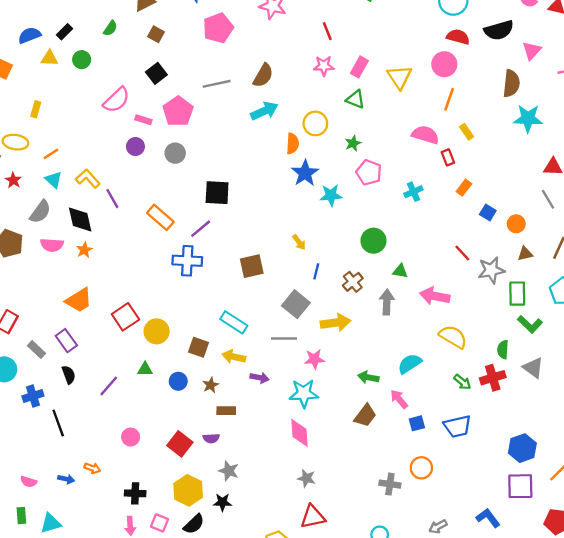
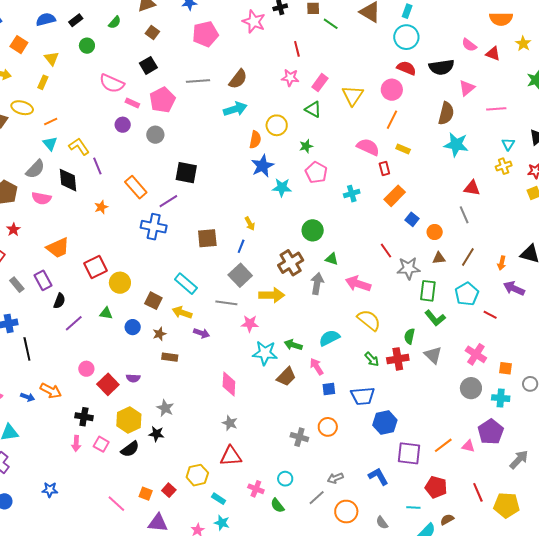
yellow triangle: (50, 58) -> (52, 59), moved, turned 42
pink semicircle: (116, 100) -> (112, 83), turned 60
yellow rectangle: (467, 132) -> (403, 149), turned -40
red star: (13, 180) -> (13, 230), moved
orange rectangle: (464, 188) -> (395, 196), size x1.5
orange star: (84, 250) -> (101, 207), moved
blue line: (316, 271) -> (241, 246), moved
brown cross: (353, 282) -> (291, 263), size x1.4
black semicircle: (69, 375) -> (59, 301), moved, turned 35
cyan star: (304, 393) -> (265, 353), moved
purple semicircle: (211, 438) -> (133, 378), moved
red square: (180, 444) -> (108, 384), moved
blue hexagon: (522, 448) -> (385, 423), moved
orange arrow: (92, 468) -> (51, 391), size x1.5

